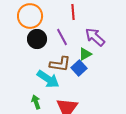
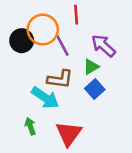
orange circle: (30, 16) -> (43, 30), moved
black circle: (37, 39) -> (22, 41), moved
blue square: (79, 68) -> (95, 89), moved

